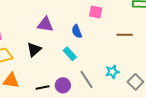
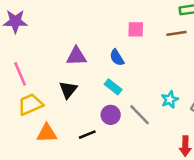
brown line: (125, 35) -> (176, 33), moved
purple circle: (63, 85) -> (111, 115), moved

